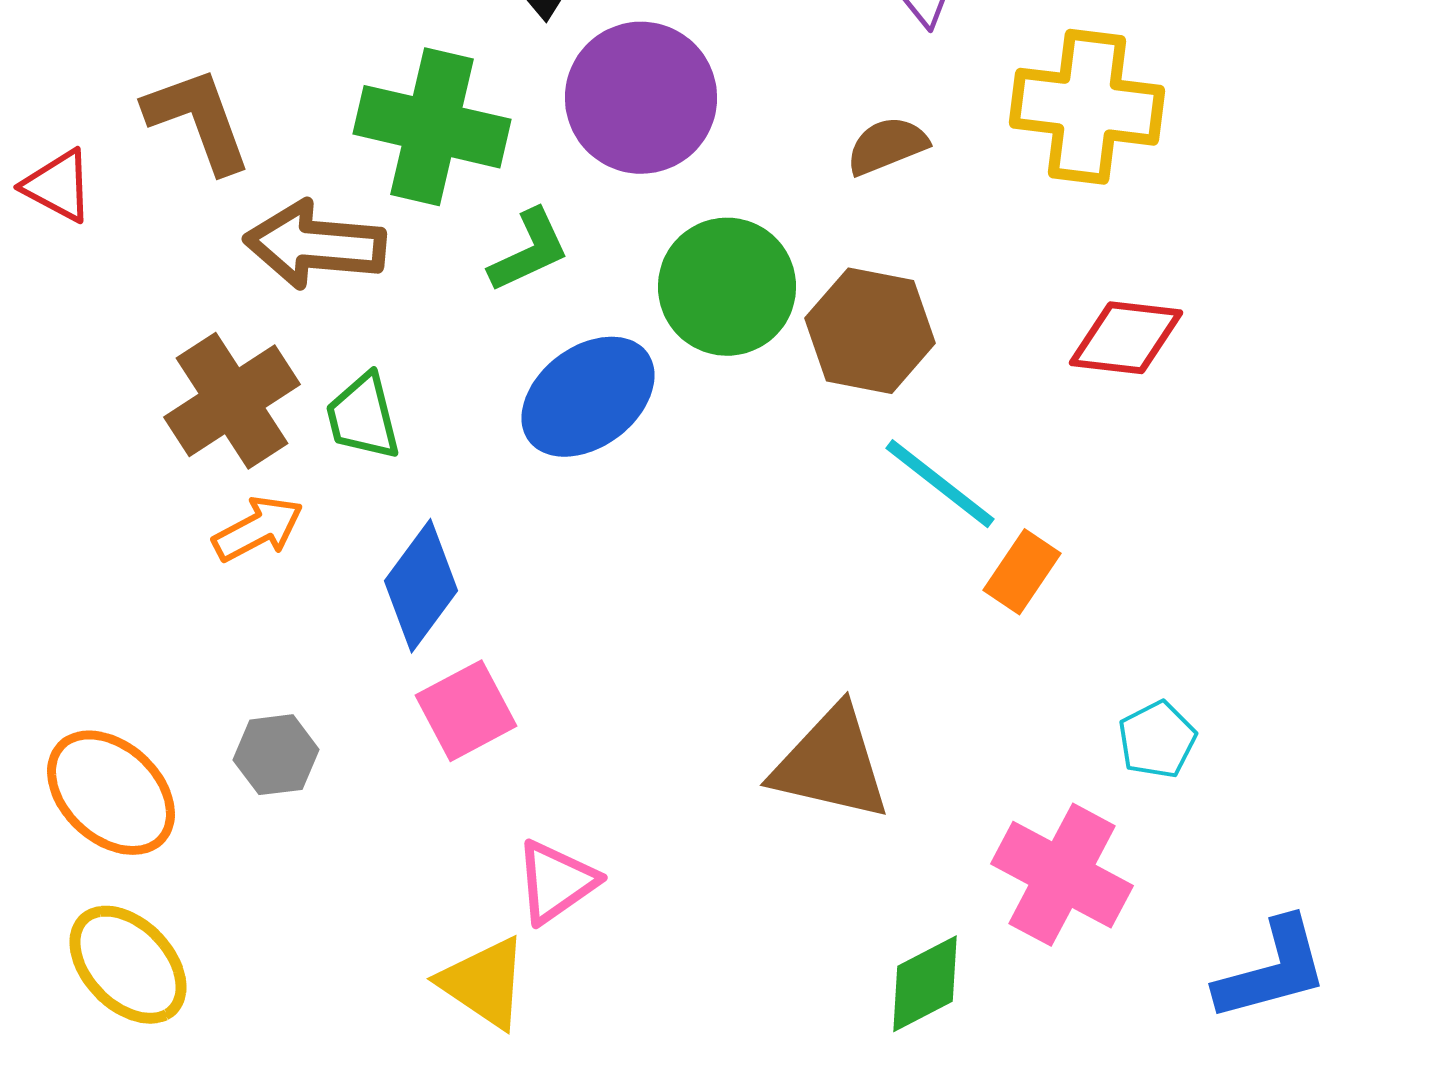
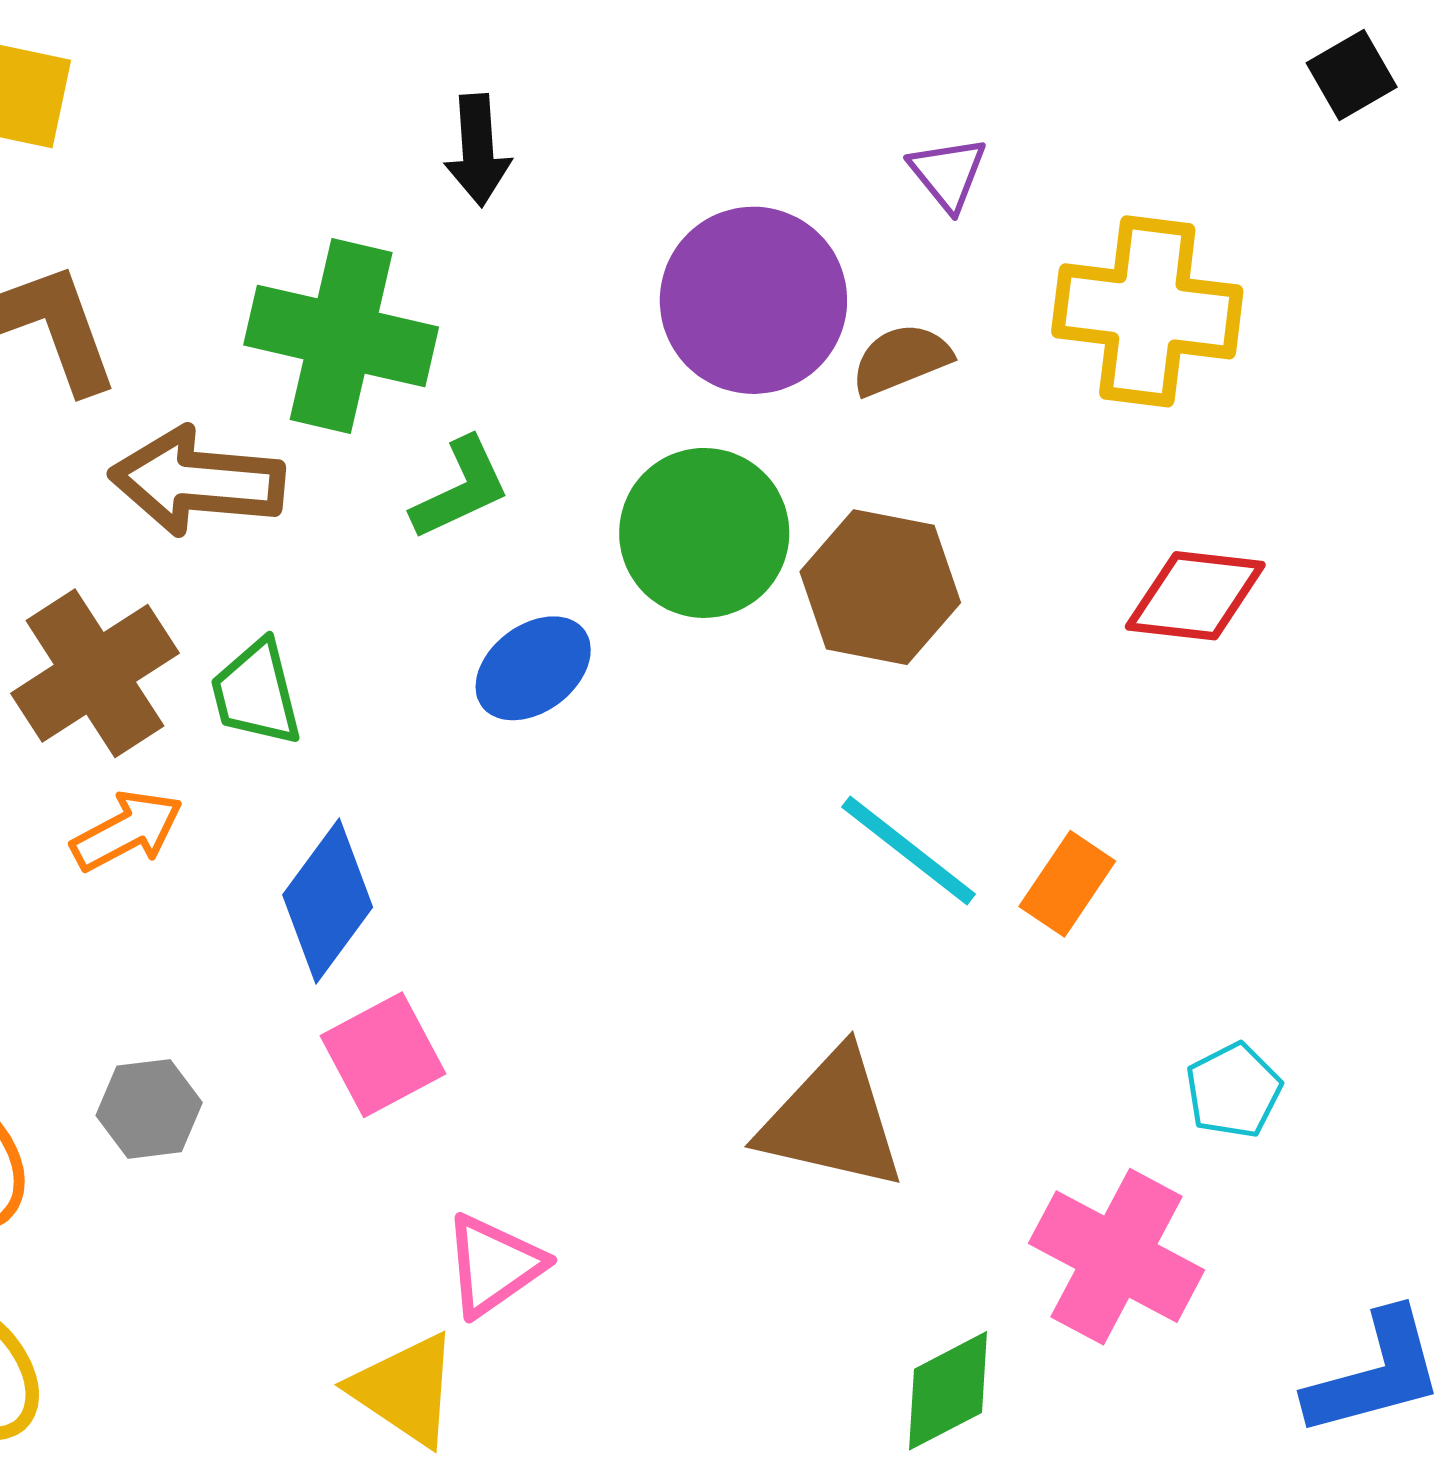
purple circle: (641, 98) -> (753, 300), moved
blue ellipse: (588, 397) -> (533, 668), size x0.7
cyan line: (940, 484) -> (909, 850), moved

